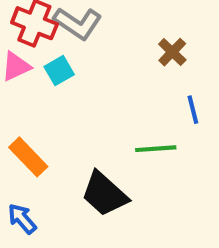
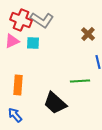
cyan square: (59, 71) -> (33, 43), turned 32
orange rectangle: (28, 157) -> (18, 85), turned 48

